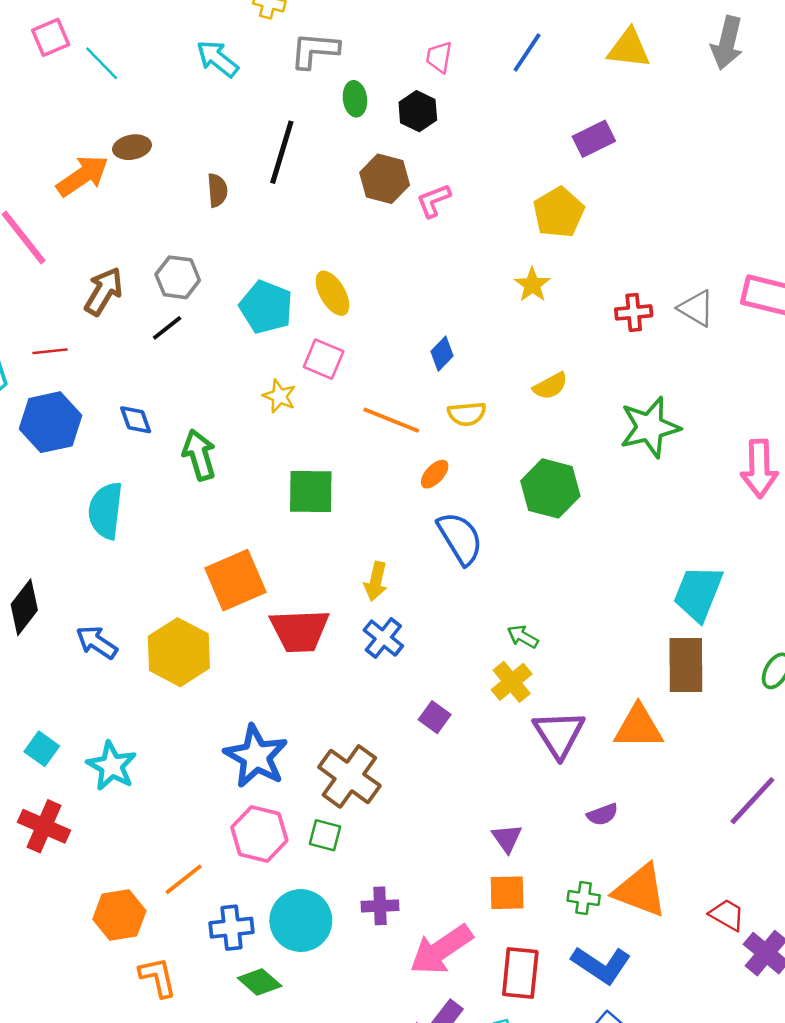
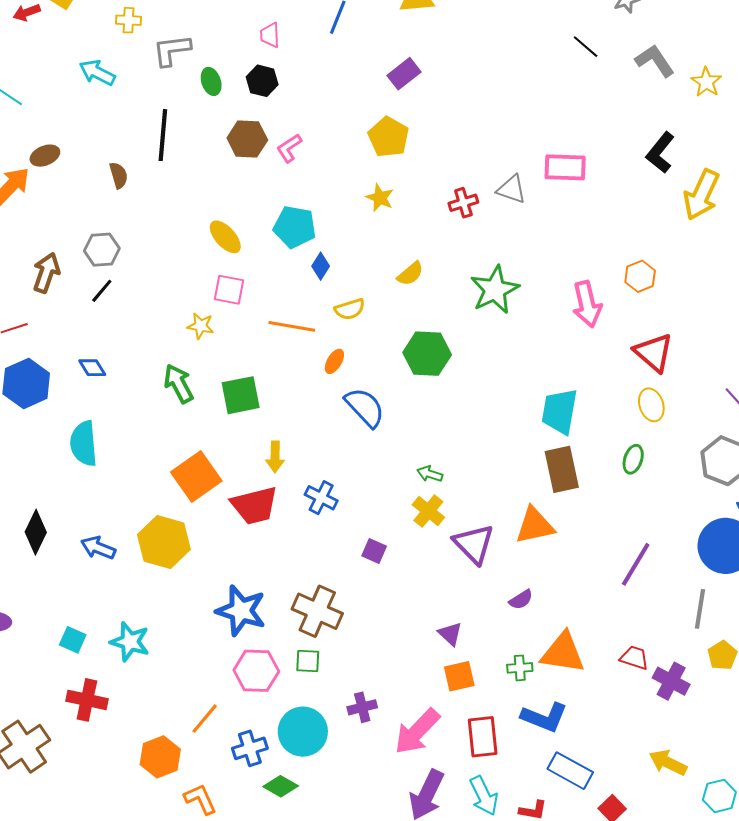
cyan pentagon: (266, 307) -> (295, 227), moved
green arrow: (199, 455) -> (179, 384), moved
yellow arrow: (376, 581) -> (275, 457), moved

